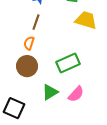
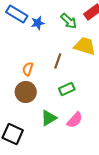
brown line: (36, 22) -> (58, 61), moved
green rectangle: (68, 63) -> (67, 89), size x0.7

